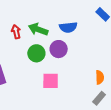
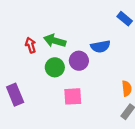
blue semicircle: (68, 27) -> (100, 46), moved

